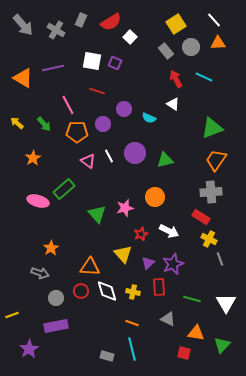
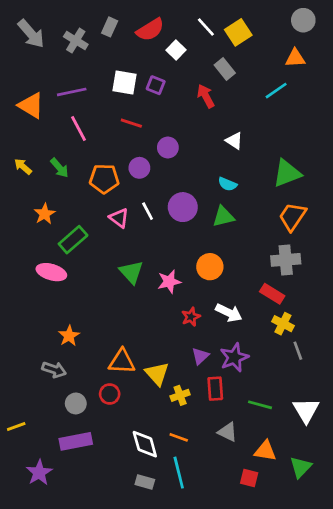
white line: (214, 20) -> (206, 27), moved
gray circle: (191, 47) -> (303, 20), moved
cyan line: (204, 77) -> (276, 91), moved, turned -60
red arrow: (176, 79) -> (206, 96), moved
pink line: (68, 105) -> (78, 129), moved
cyan semicircle: (149, 118) -> (227, 184), moved
green rectangle: (64, 189) -> (73, 240), moved
green triangle: (97, 214) -> (131, 272), moved
yellow triangle: (123, 254) -> (157, 374), moved
white diamond: (107, 291) -> (145, 444), moved
yellow cross: (133, 292) -> (180, 395), turned -32

